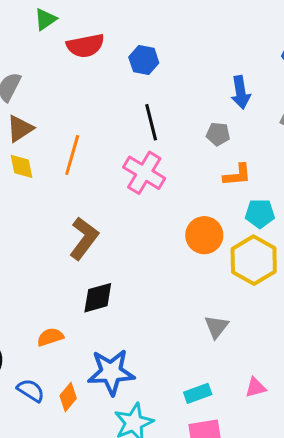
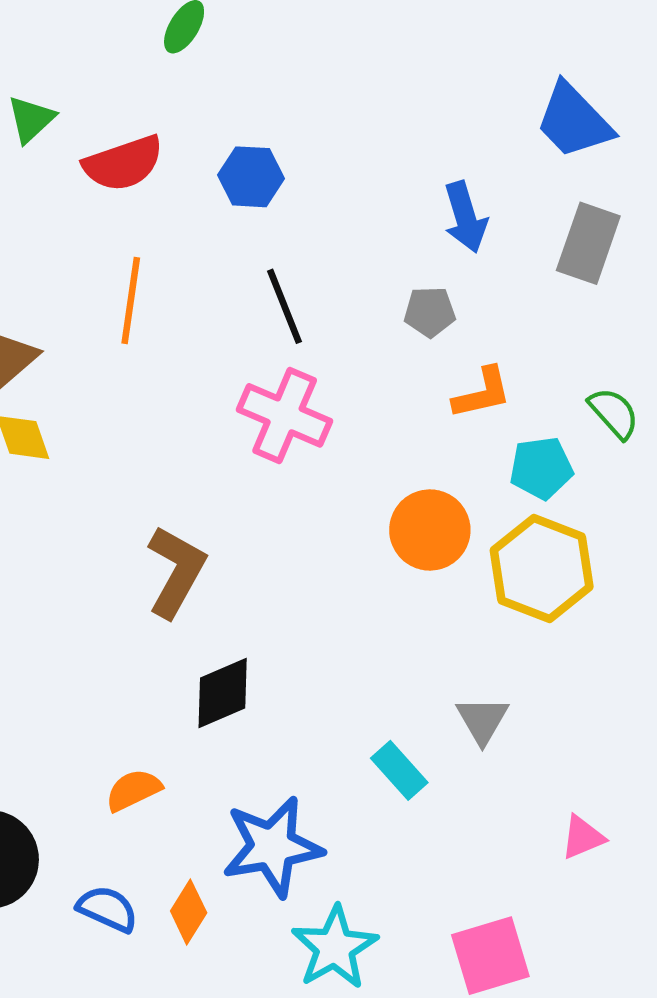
orange line: (72, 155) -> (131, 300), moved
cyan rectangle: (198, 393) -> (399, 770), moved, turned 76

